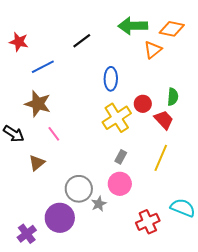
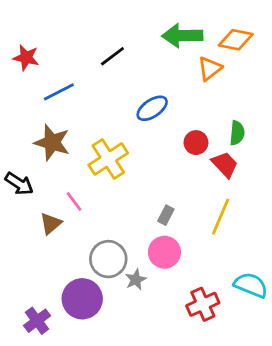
blue ellipse: (111, 79) -> (152, 108), turned 55
yellow cross: (117, 118) -> (108, 159), moved
pink line: (54, 134) -> (74, 201), moved

